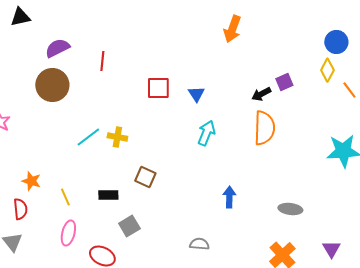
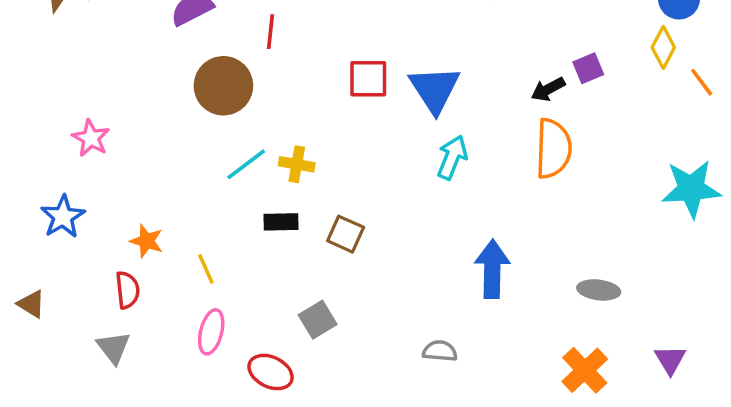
brown circle: (52, 85) -> (223, 86), moved
blue triangle: (196, 94) -> (435, 89), size x1.8
black rectangle: (108, 195) -> (281, 222), moved
blue arrow: (229, 197) -> (492, 269), size x1.5

